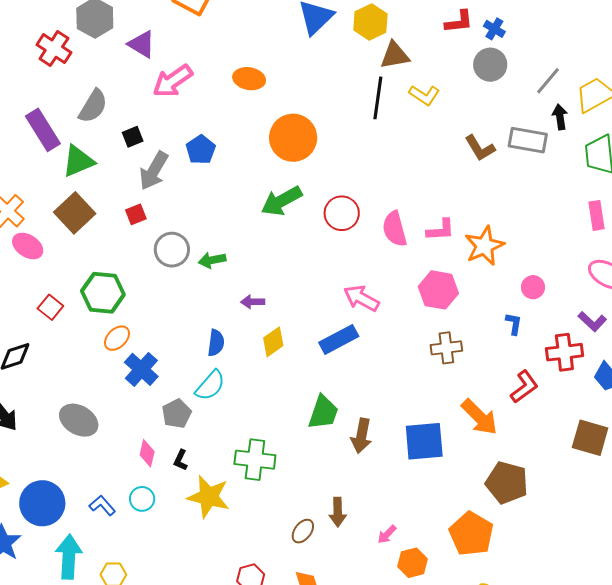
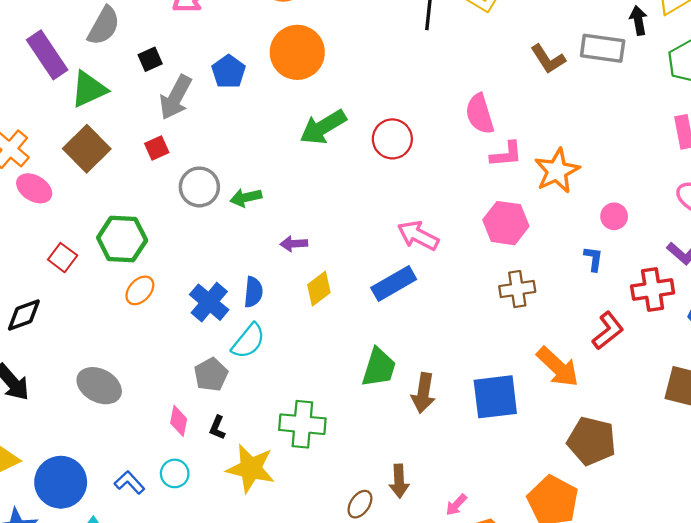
orange circle: (293, 138) -> (297, 52), moved
pink semicircle: (395, 229) -> (480, 114), moved
blue cross: (141, 369) -> (209, 302), moved

